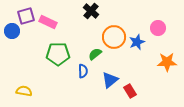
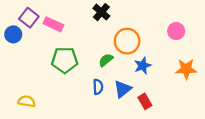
purple square: (26, 16) -> (29, 18), turned -36
blue star: (137, 42) -> (143, 66), moved
blue semicircle: (83, 71) -> (98, 87), moved

